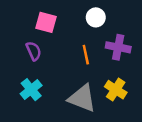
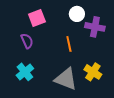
pink square: (46, 22) -> (37, 18), turned -36
purple cross: (118, 47) -> (95, 27), moved

